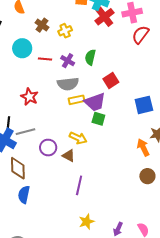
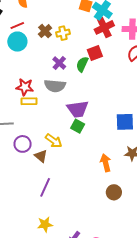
brown cross: (42, 25) -> (45, 31), moved
red line: (45, 59) -> (17, 25), moved, turned -40
red square: (111, 80) -> (95, 53), moved
red star: (29, 97) -> (25, 87), moved, turned -30
yellow rectangle: (76, 100) -> (29, 101), moved
orange arrow: (143, 147) -> (106, 163), moved

